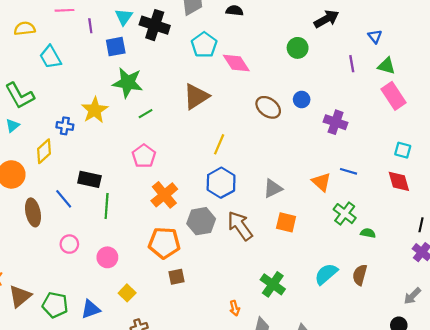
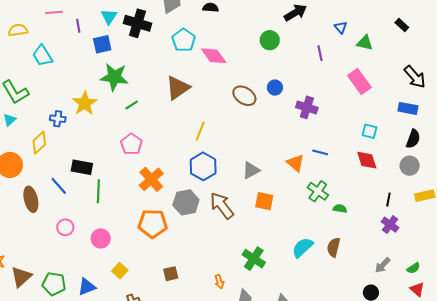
green triangle: (386, 66) -> (365, 43), moved
brown square: (176, 277) -> (171, 274), moved

